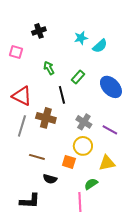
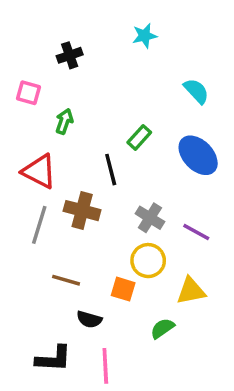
cyan star: (81, 38) -> (145, 36), moved
cyan semicircle: (100, 46) -> (196, 91), moved, turned -91
green arrow: (49, 68) -> (64, 121), moved, turned 48
pink line: (80, 202) -> (105, 366), moved

